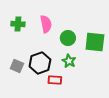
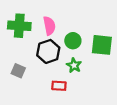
green cross: (18, 24) -> (19, 26), size x1.5
black hexagon: (40, 63) -> (48, 51), moved

